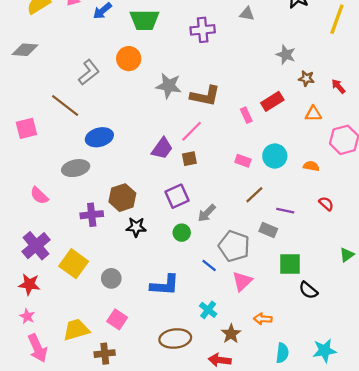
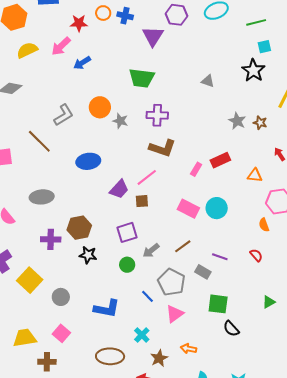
green trapezoid: (145, 20) -> (142, 78), moved
purple cross: (203, 30) -> (157, 115), moved
brown star: (306, 78) -> (260, 123), moved
gray star: (169, 86) -> (120, 121), moved, size x0.7
pink rectangle: (246, 115) -> (196, 169), turned 48
blue ellipse: (99, 137) -> (88, 161), moved
pink rectangle: (243, 161) -> (188, 209), size x1.5
orange semicircle: (311, 166) -> (264, 225), moved, turned -128
brown line: (254, 195) -> (183, 246), moved

